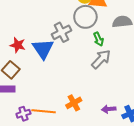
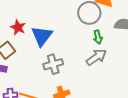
gray cross: (62, 32) -> (53, 64), moved

